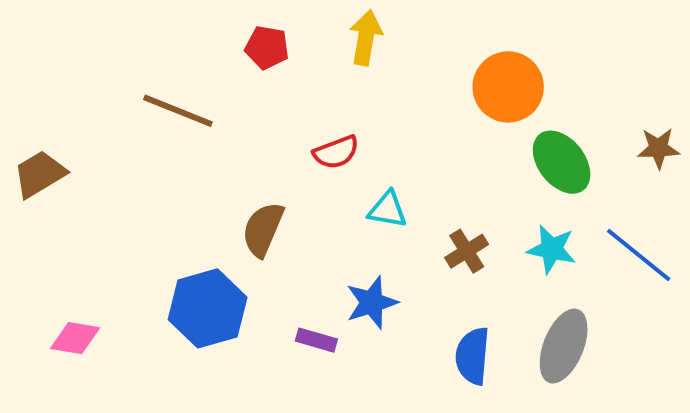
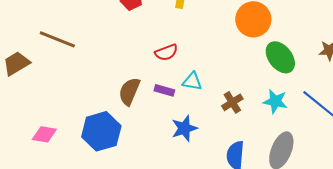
brown line: (178, 111) -> (57, 39), moved
pink diamond: (75, 338) -> (44, 134), moved
purple rectangle: (316, 340) -> (164, 90), moved

